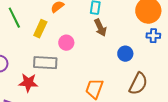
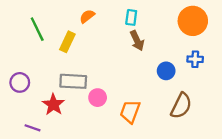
blue cross: (153, 36) -> (195, 59), moved
pink circle: (66, 43) -> (98, 98), moved
red star: (28, 83) -> (53, 105), turned 30

